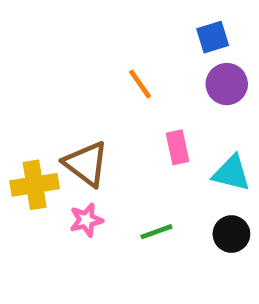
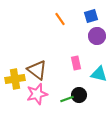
orange line: (140, 84) -> (60, 19), moved
pink star: (86, 220) -> (37, 94), size x1.5
black circle: (231, 234) -> (79, 95), moved

